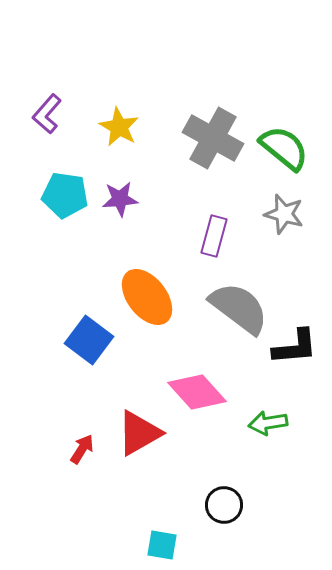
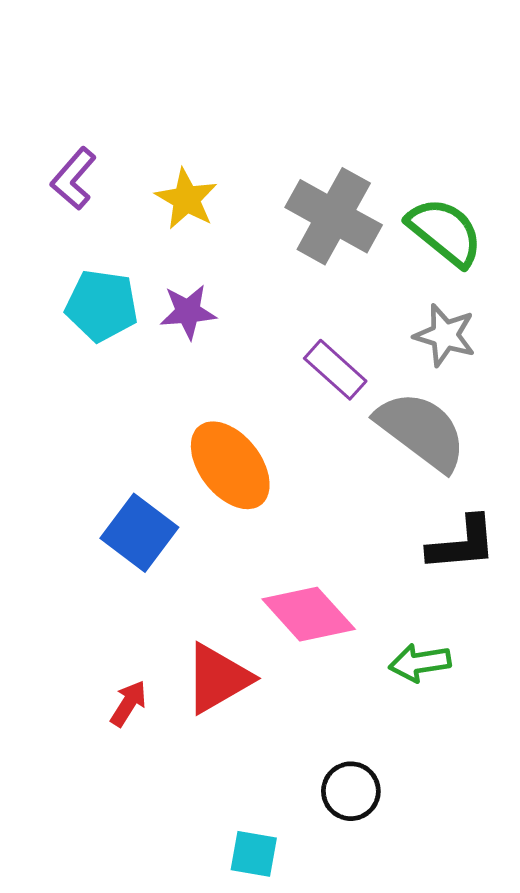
purple rectangle: (214, 236) -> (335, 370), turned -63
gray semicircle: (239, 308) -> (421, 431), moved

